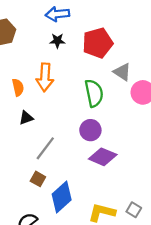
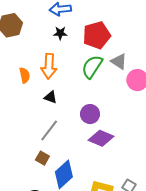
green semicircle: (94, 93) -> (92, 67), moved, turned -135
black triangle: (26, 118) -> (50, 97), moved, turned 40

